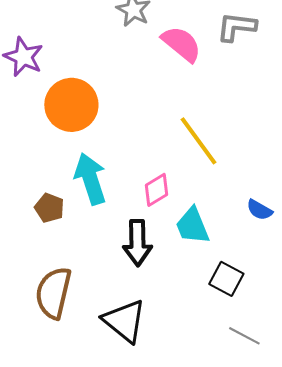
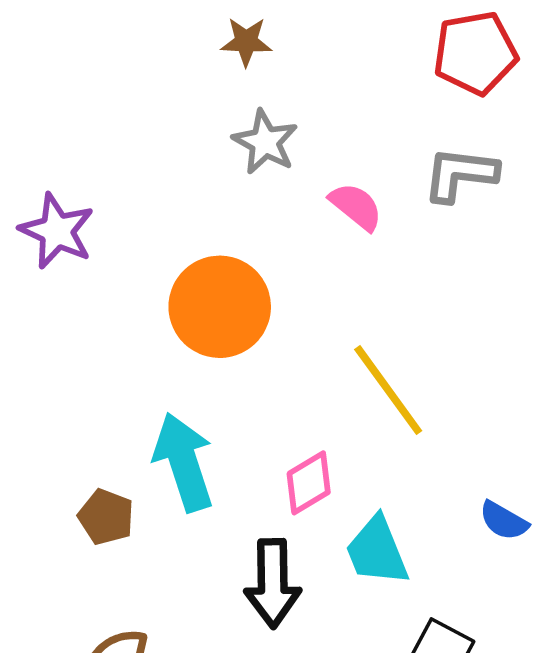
pink semicircle: (181, 44) -> (356, 206), size x0.7
orange circle: (71, 105) -> (220, 307), moved

